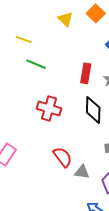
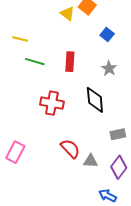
yellow triangle: (65, 19) -> (67, 14), moved
red rectangle: (86, 73) -> (70, 62), moved

